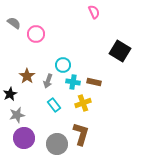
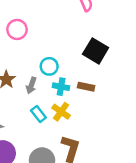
black square: (120, 51) -> (96, 51), moved
yellow cross: (83, 103) -> (61, 112), moved, turned -35

